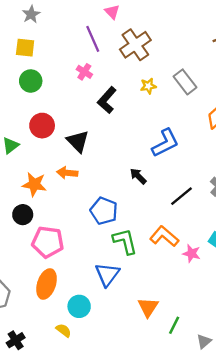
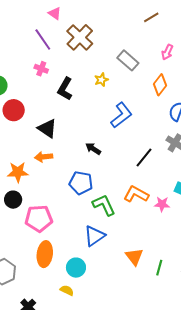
yellow star: (148, 86) -> (101, 80), moved
red circle: (42, 126) -> (14, 110), moved
black arrow: (138, 176) -> (93, 149), moved
blue triangle: (107, 274) -> (94, 236), turned 30

